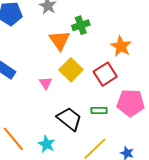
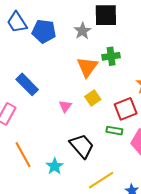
yellow square: (71, 70) -> (93, 98), size x0.7
green rectangle: (99, 110) -> (114, 131), moved

